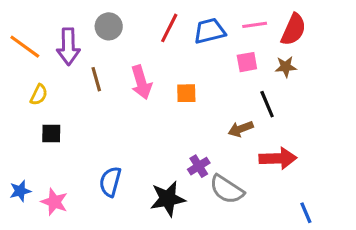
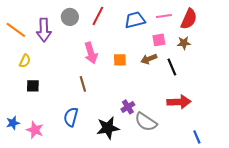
red line: (169, 28) -> (98, 16), moved
brown line: (96, 79) -> (83, 84), moved
brown arrow: (241, 129) -> (149, 59), moved

